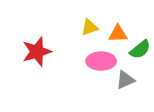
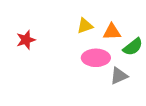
red star: (37, 52) -> (26, 40), moved, size x0.7

